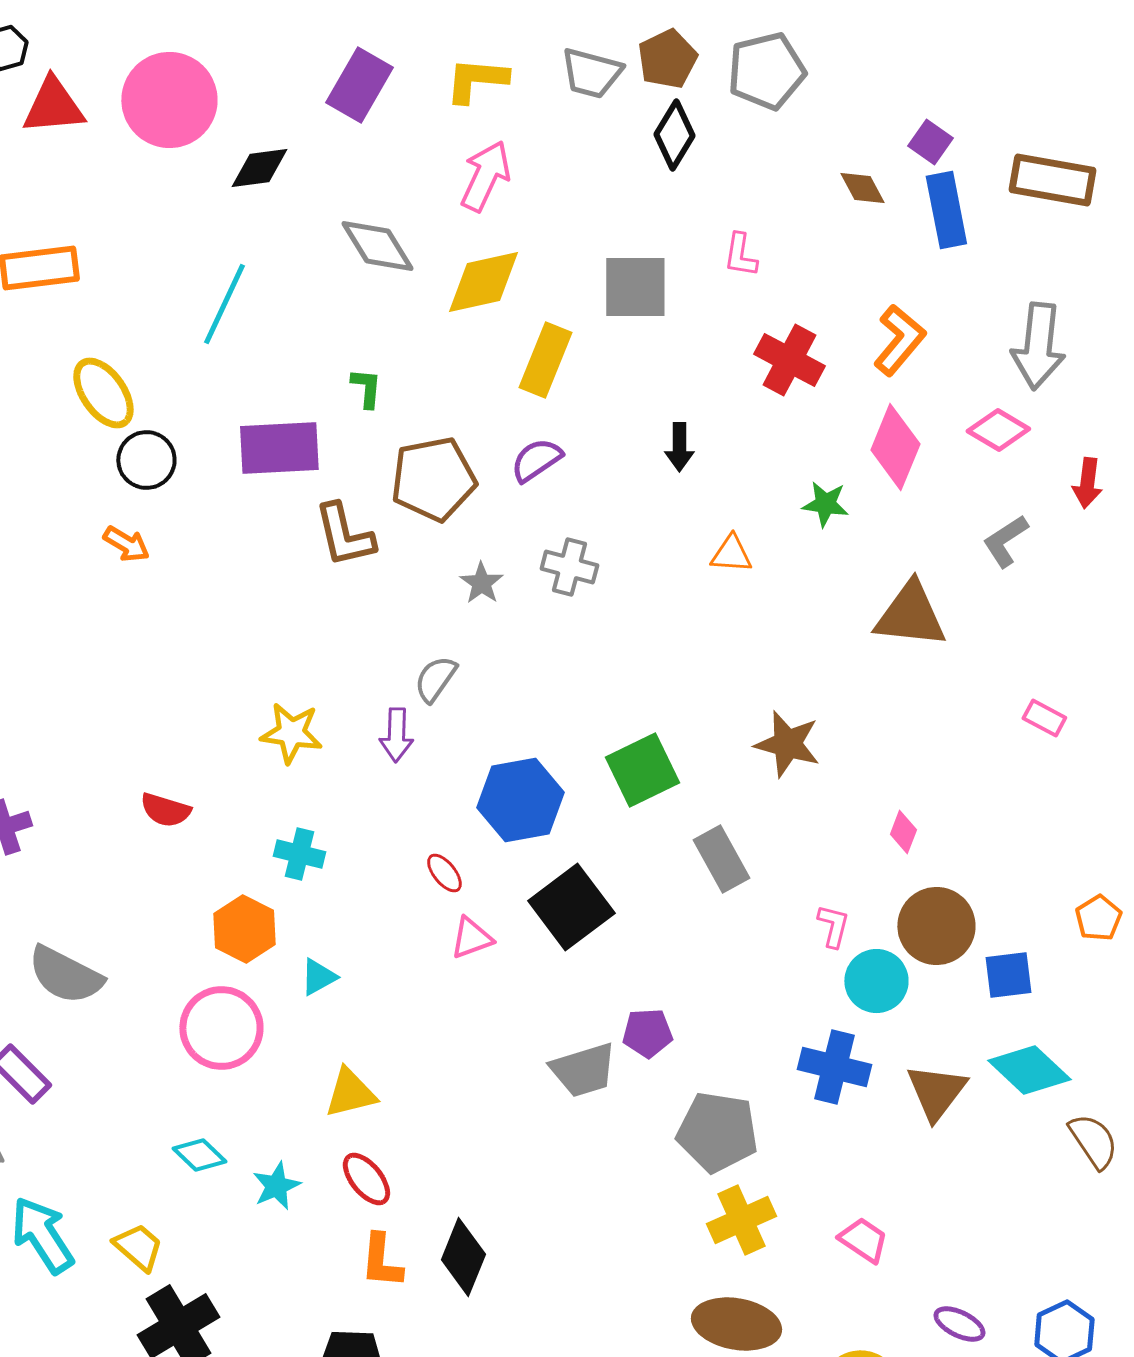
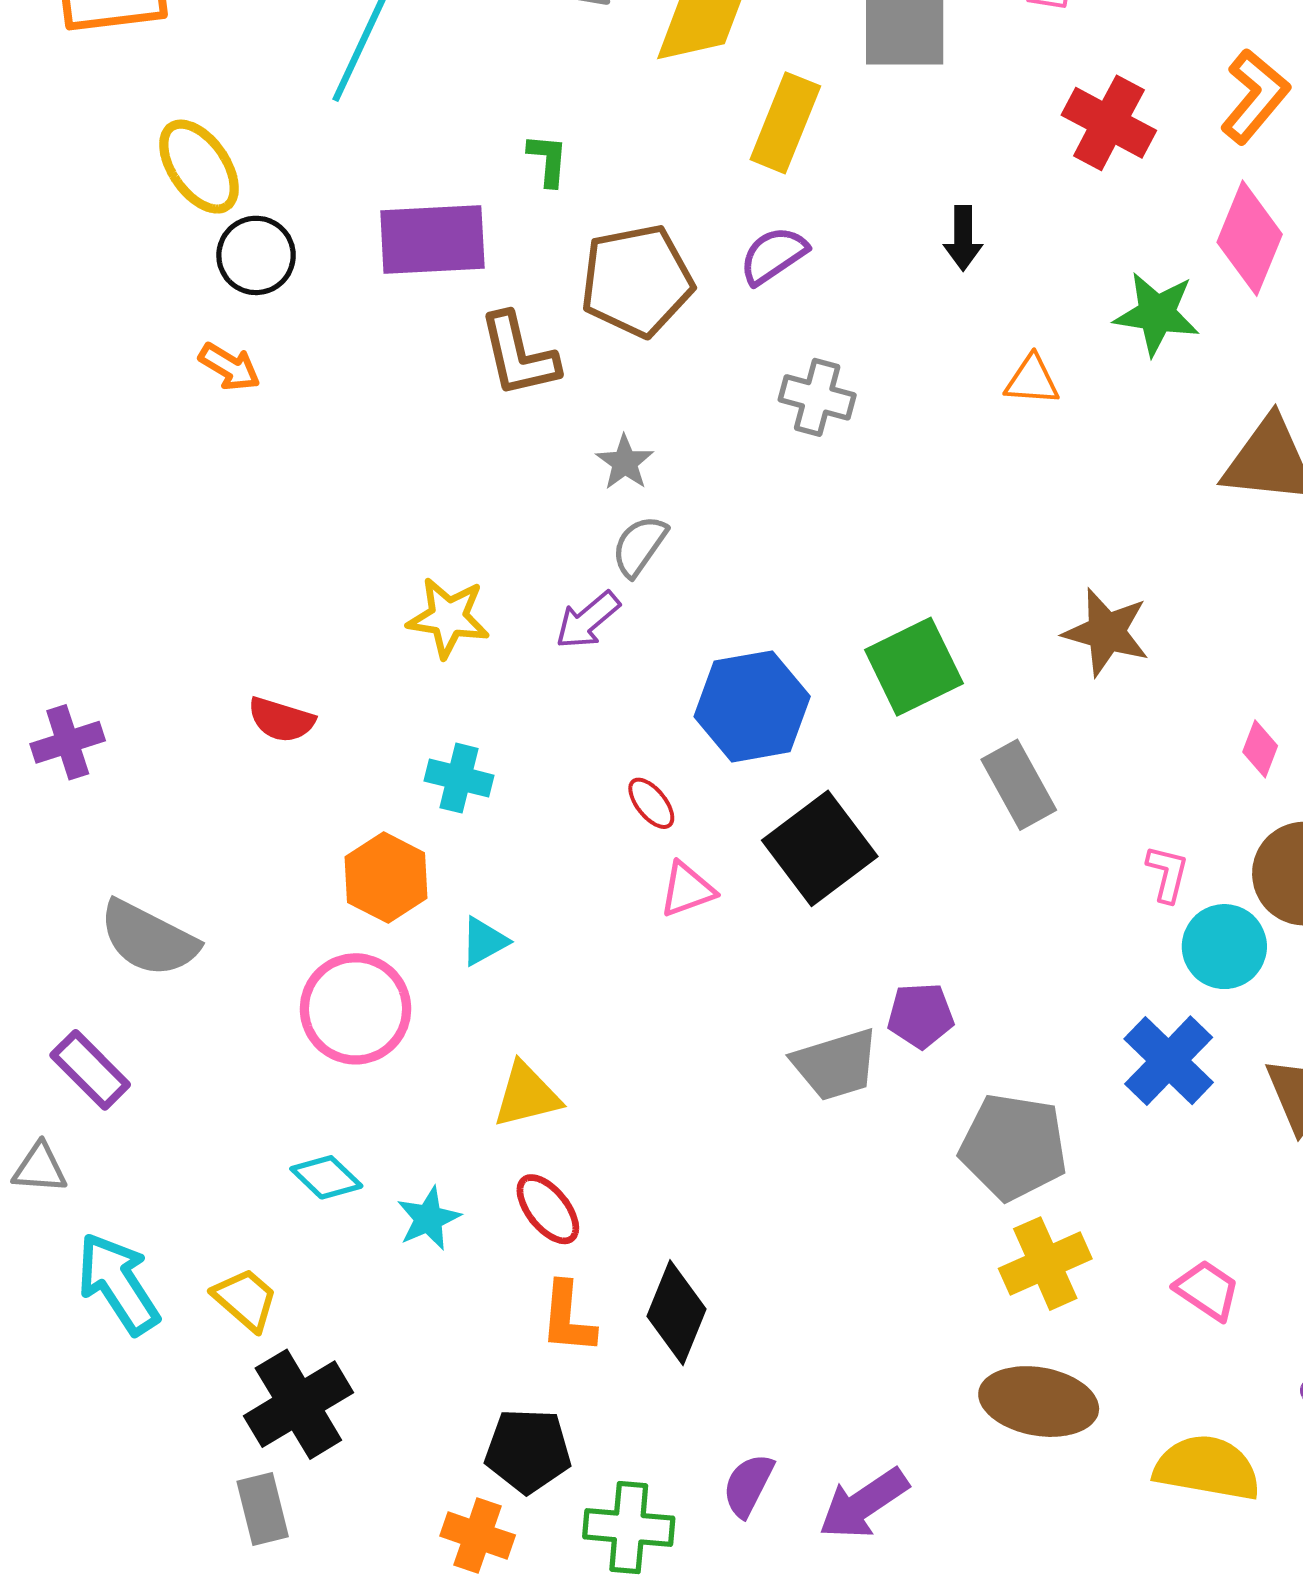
green star: (825, 504) -> (1157, 314), size x1.4
gray star: (481, 583) -> (625, 462), moved
purple arrow: (396, 735) -> (588, 620), turned 48
blue cross: (834, 1067) -> (1169, 1061), turned 30

